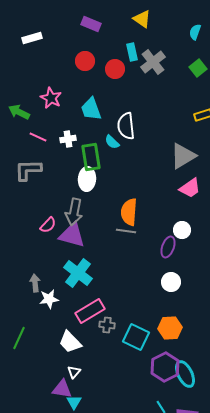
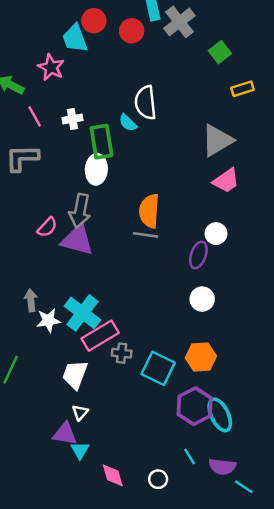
green square: (198, 68) -> (220, 52), moved
cyan trapezoid: (91, 109) -> (75, 38), moved
pink line: (38, 137) -> (35, 116), turned 36
cyan cross: (78, 273) -> (83, 313), moved
white trapezoid: (70, 342) -> (75, 375), turned 65

